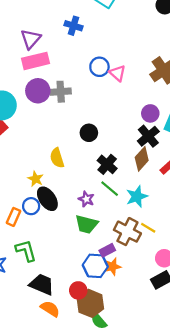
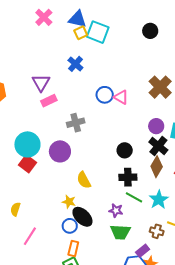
blue cross: (74, 26) -> (75, 64), turned 35
pink rectangle: (36, 61) -> (49, 101), size x0.7
purple circle: (38, 91) -> (60, 151), moved
black circle: (89, 133) -> (125, 150), moved
black cross: (107, 164) -> (128, 177), turned -30
orange rectangle: (13, 217) -> (73, 249), moved
brown cross: (127, 232) -> (157, 231), size x0.6

